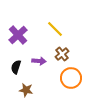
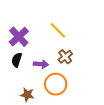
black semicircle: (16, 67) -> (17, 60), moved
orange circle: (71, 78) -> (56, 84), moved

